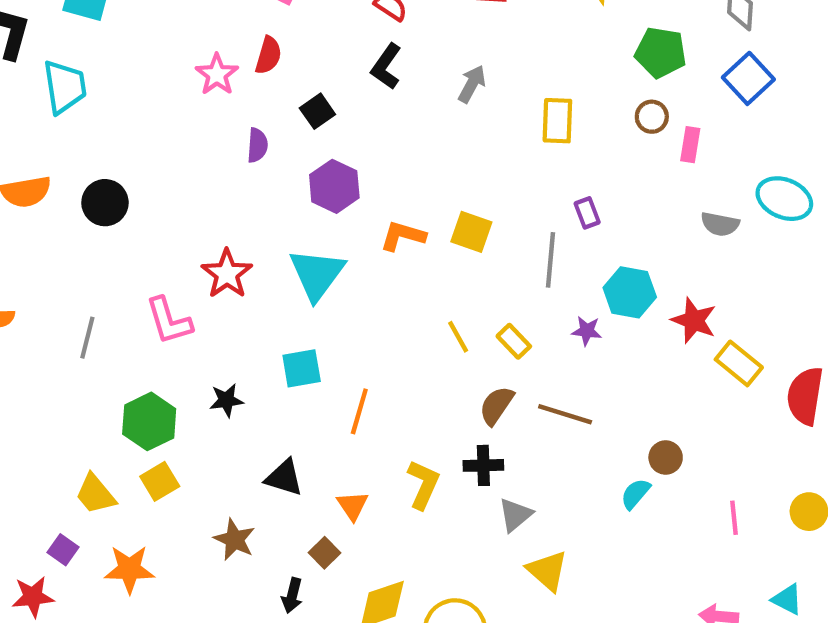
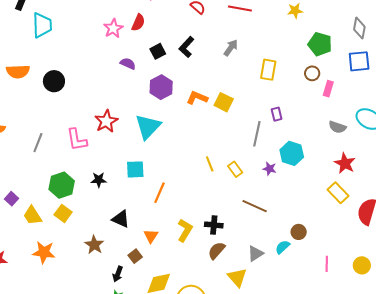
black L-shape: (386, 66) -> (186, 47), moved
blue square: (748, 78) -> (359, 61), turned 30
purple semicircle: (257, 145) -> (128, 64), turned -77
yellow square: (471, 232) -> (224, 102), moved
orange L-shape: (403, 236) -> (197, 98), moved
red star: (694, 320) -> (345, 163), moved
brown semicircle: (496, 405) -> (217, 251), moved
yellow square: (160, 481) -> (63, 213), turned -30
gray triangle: (515, 515) -> (255, 254), moved
purple square: (63, 550) -> (12, 199), moved

